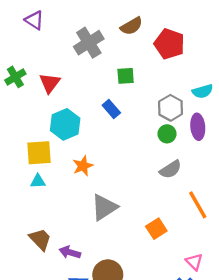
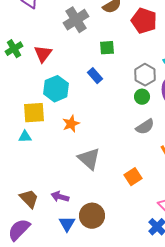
cyan triangle: (38, 181) -> (25, 137), moved
gray triangle: (104, 207) -> (89, 159), turned -45
brown trapezoid: (40, 239) -> (29, 199), moved

